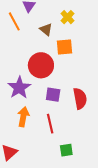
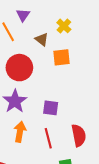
red circle: (41, 65) -> (19, 68), moved
red semicircle: (80, 99) -> (79, 135), moved

